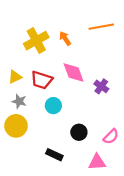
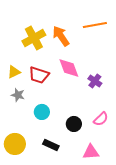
orange arrow: (65, 38) -> (61, 36), size x1.5
cyan circle: (53, 106) -> (42, 112), moved
yellow circle: (16, 126) -> (15, 144), moved
pink semicircle: (111, 137) -> (101, 119), moved

